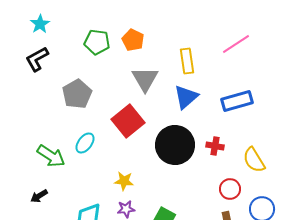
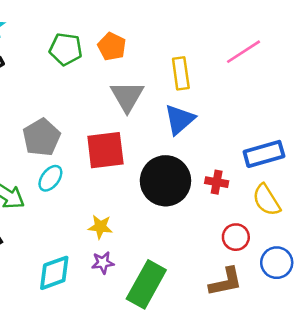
gray pentagon: (77, 94) -> (41, 137), moved
blue rectangle: (237, 101) -> (264, 154), moved
red square: (128, 121) -> (105, 150), turned 32

